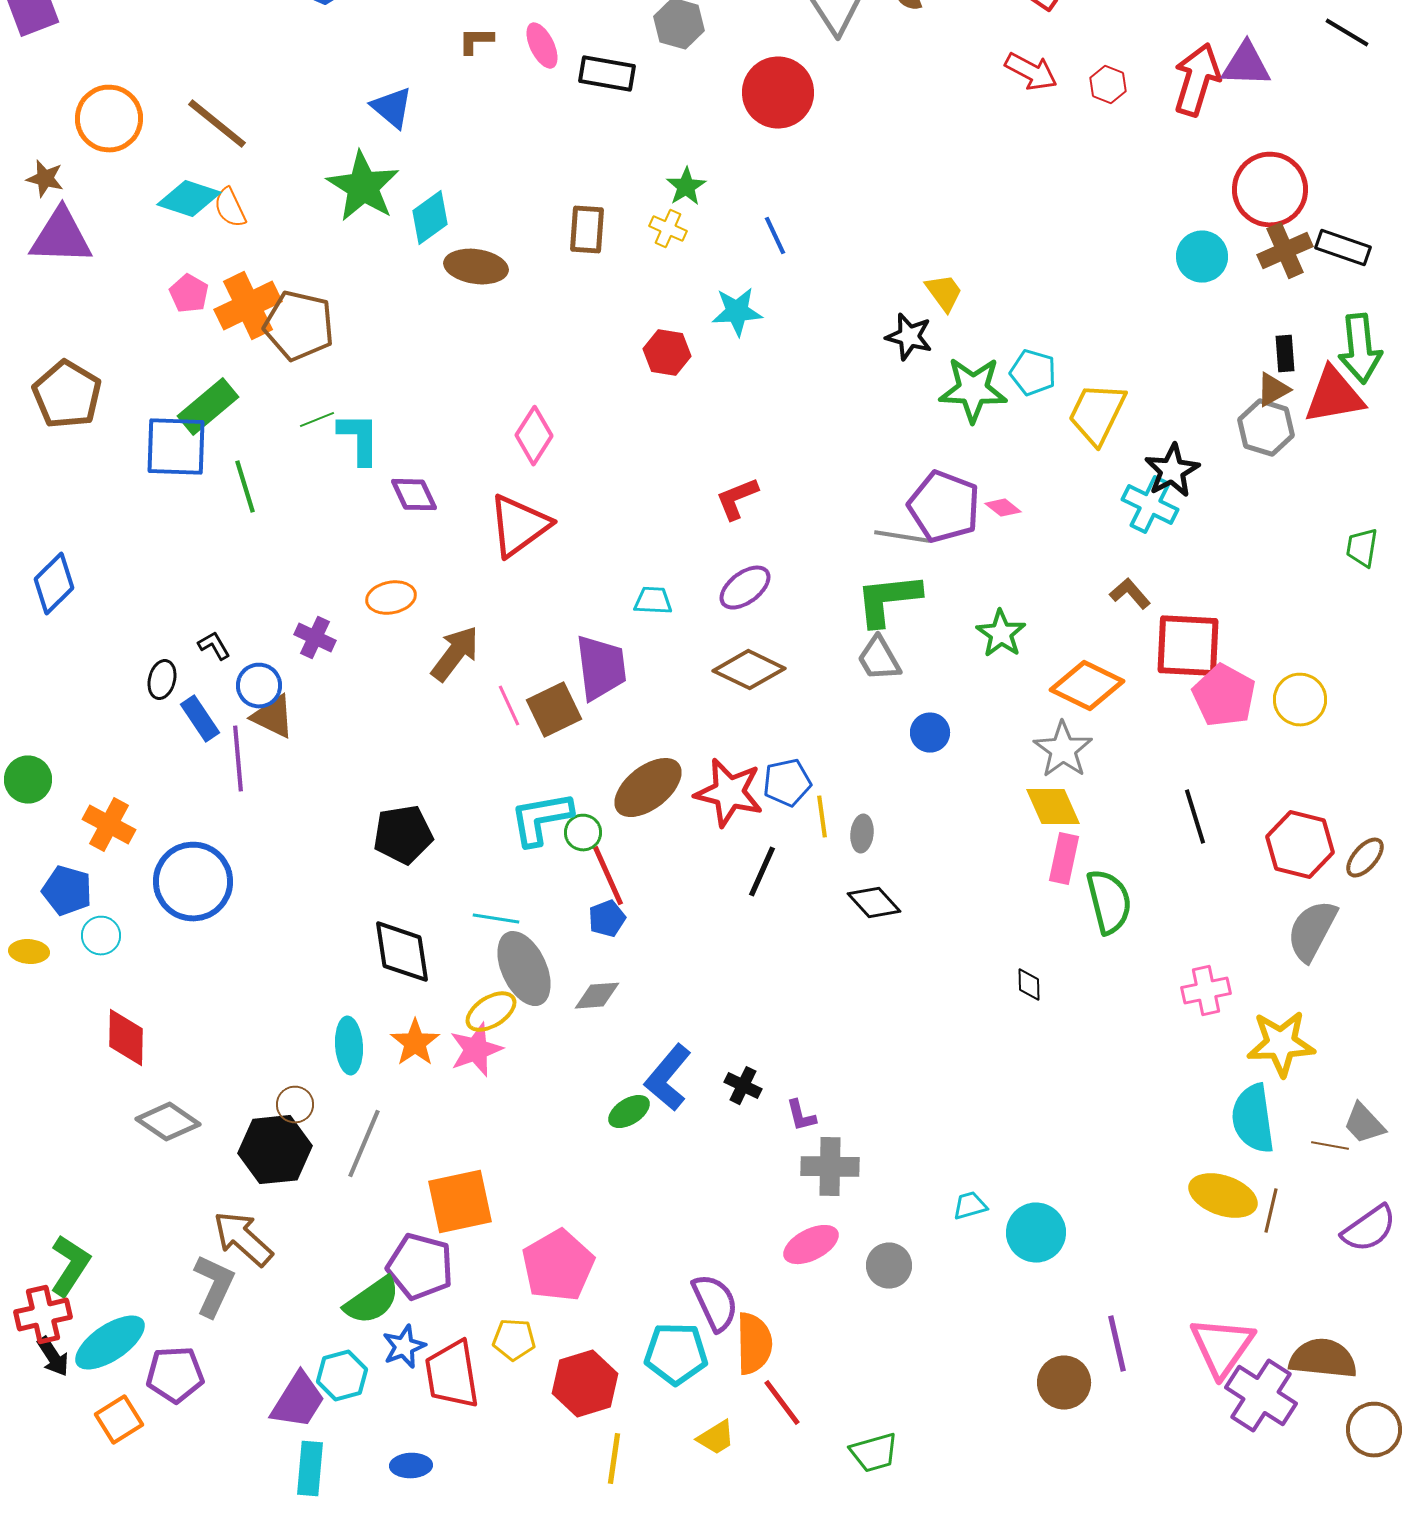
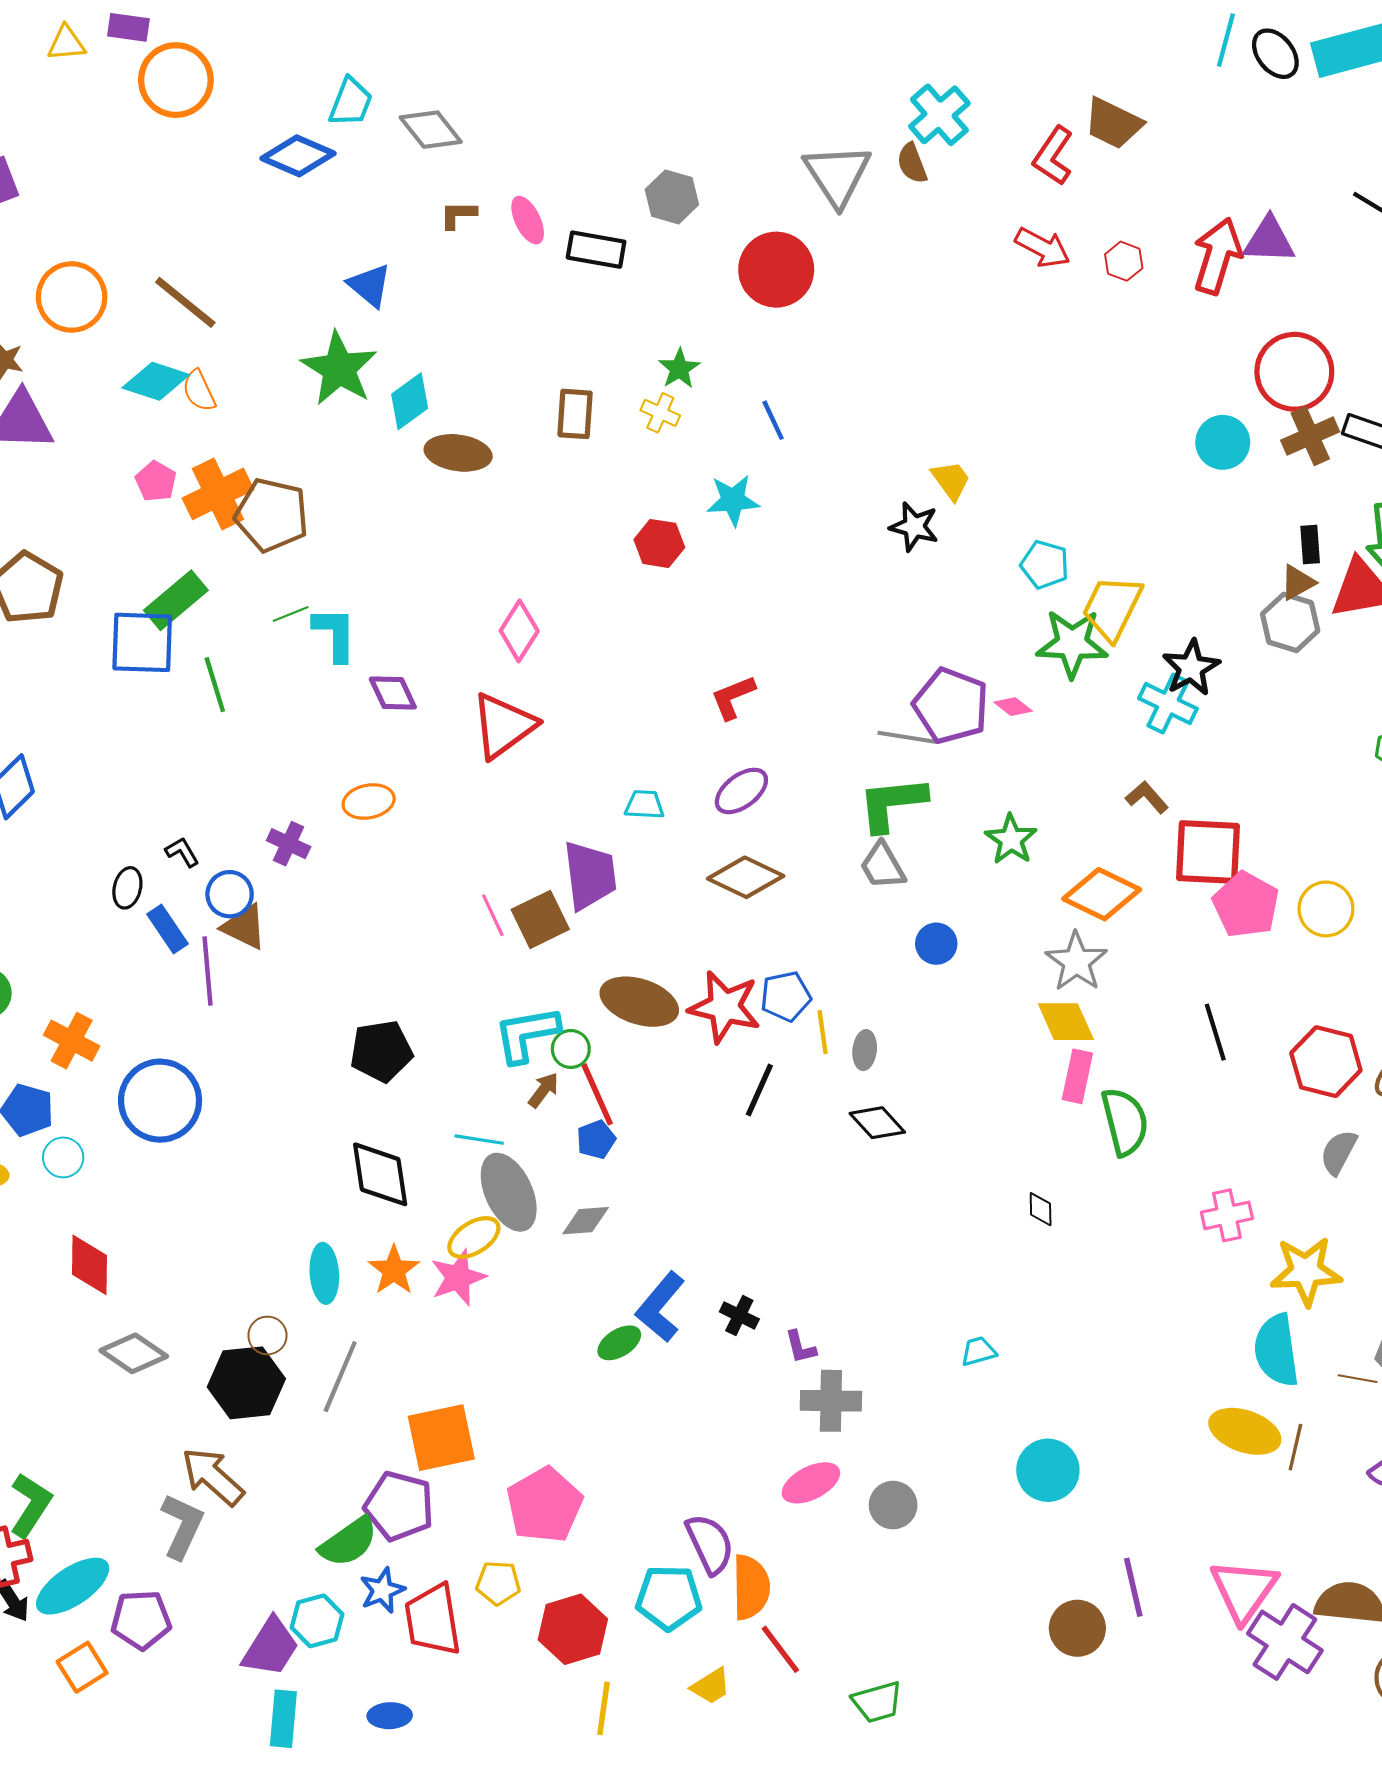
green star: (973, 390) -> (1072, 644), moved
brown arrow: (455, 654) -> (543, 1090), moved, size x0.6
brown ellipse: (648, 788) -> (639, 1002), turned 56
gray semicircle: (1312, 931) -> (1339, 1152), size x0.7
cyan trapezoid: (970, 1206) -> (978, 1351), moved

